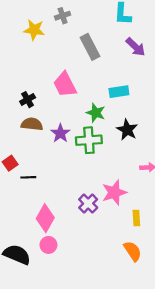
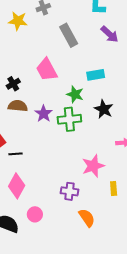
purple cross: (88, 203) -> (69, 191), moved, turned -36
pink diamond: (45, 218) -> (17, 186), moved
orange semicircle: (133, 251) -> (87, 218), moved

